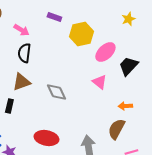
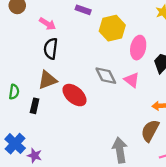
pink ellipse: (105, 52) -> (138, 48), turned -35
gray diamond: (56, 92) -> (106, 76), moved
red ellipse: (46, 138) -> (74, 95), moved, turned 30

